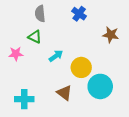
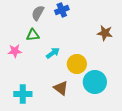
gray semicircle: (40, 14) -> (38, 13), turned 35
blue cross: (79, 14) -> (62, 10), moved, turned 32
green triangle: (35, 37) -> (33, 35), turned -32

